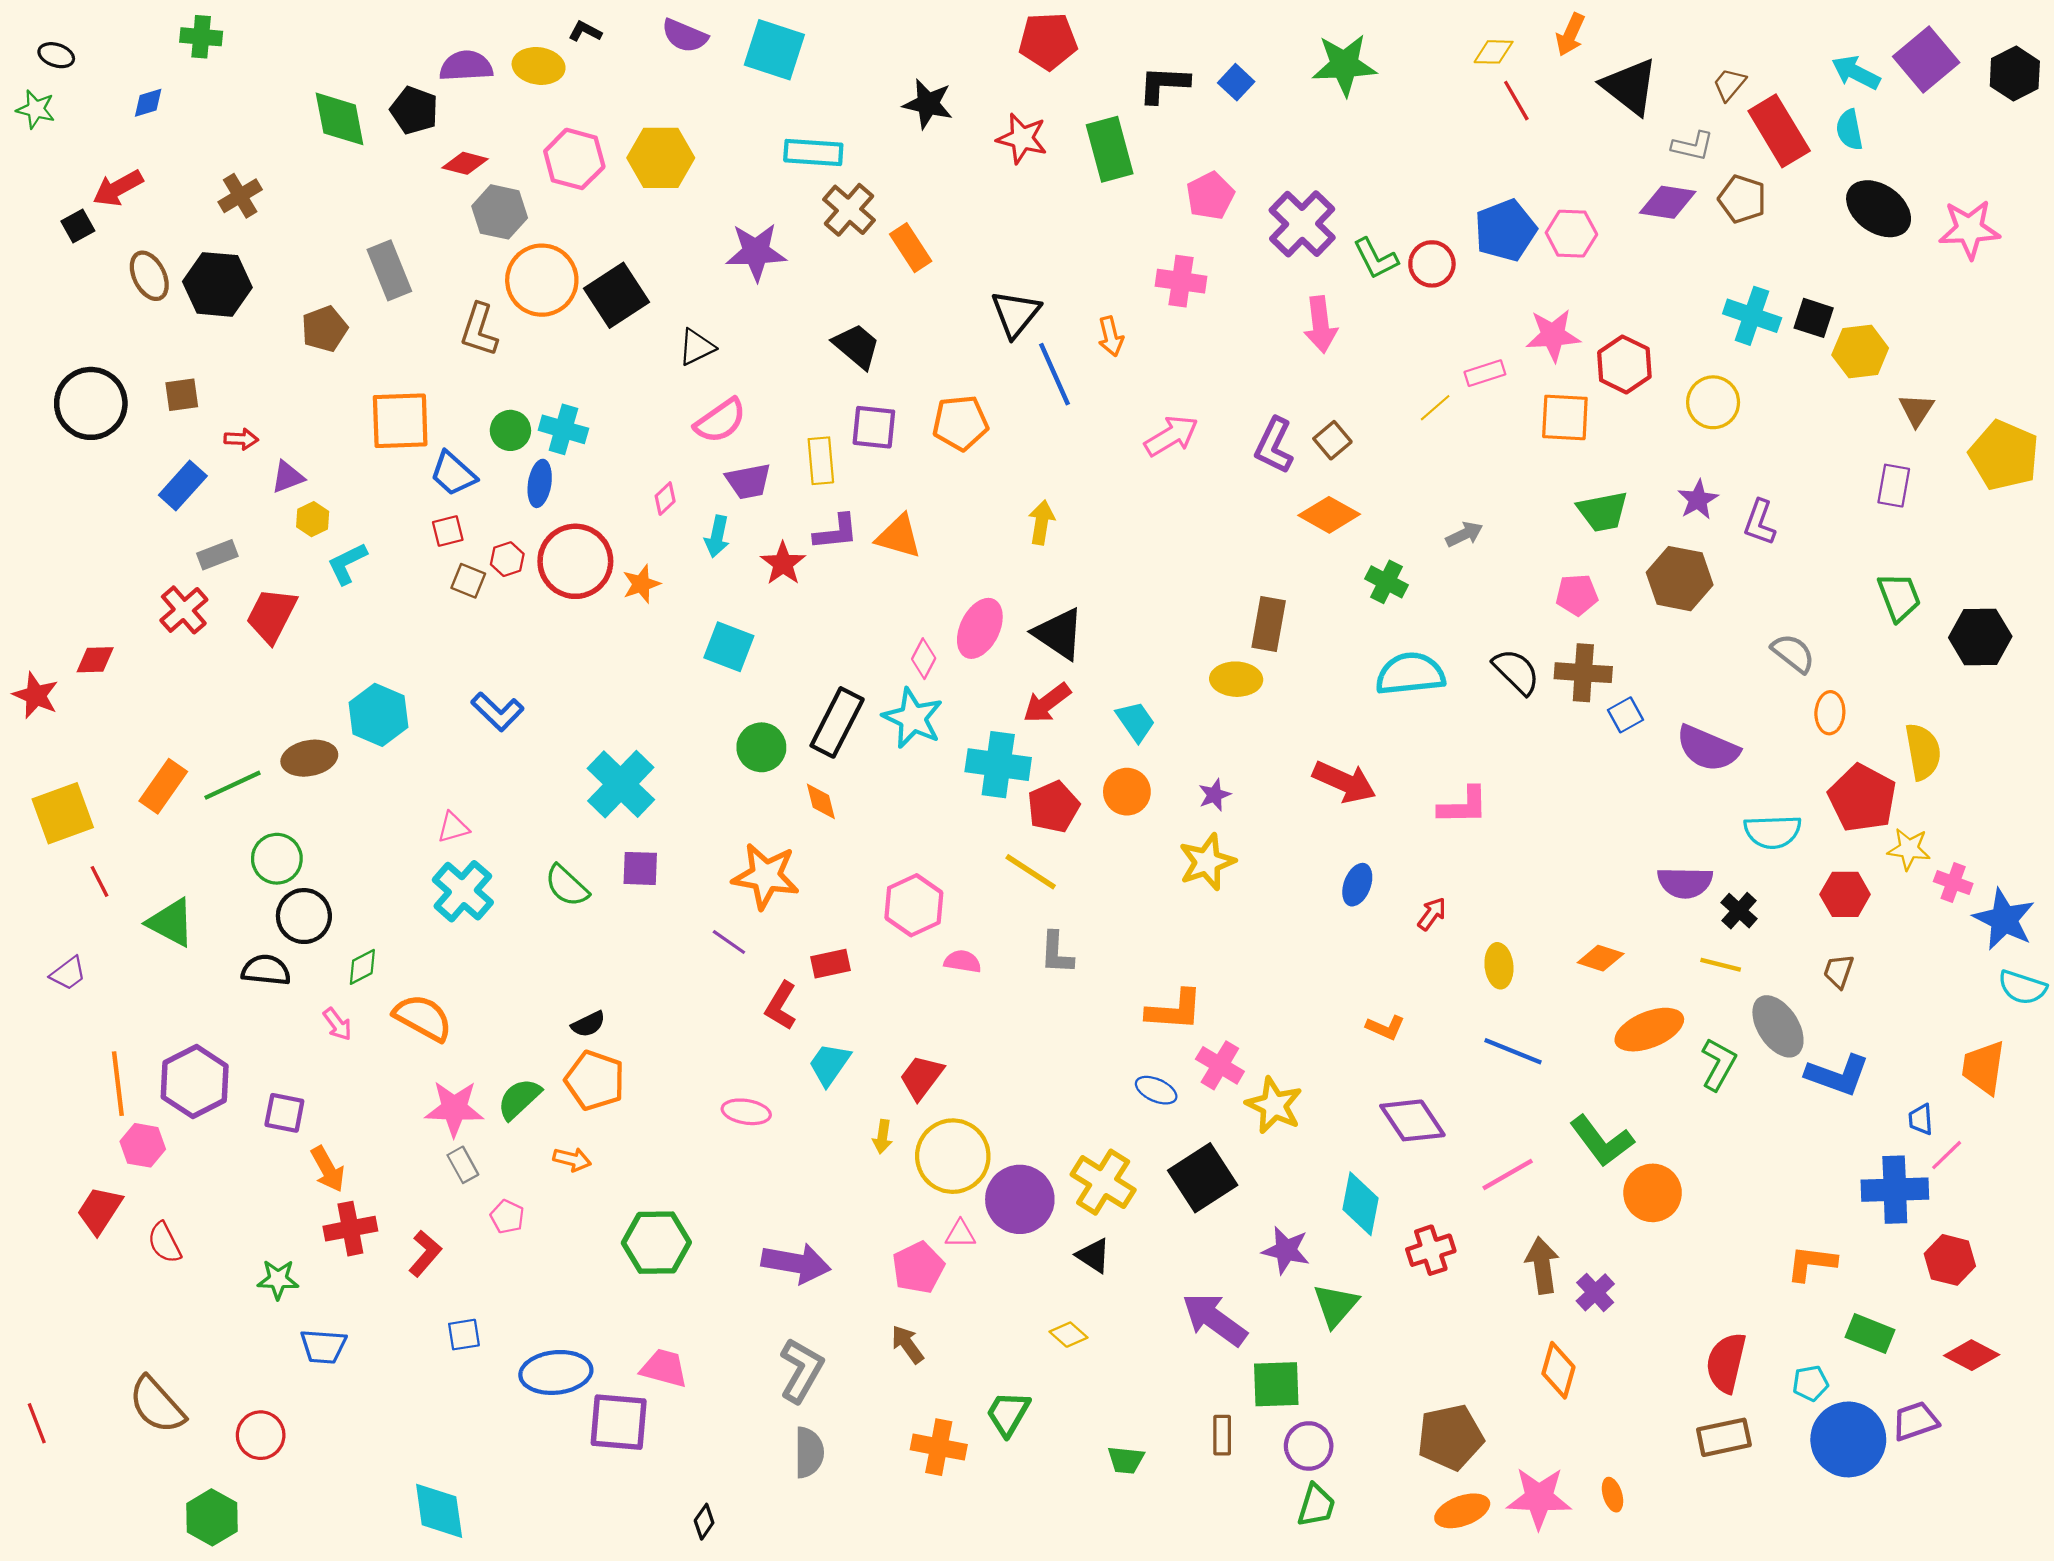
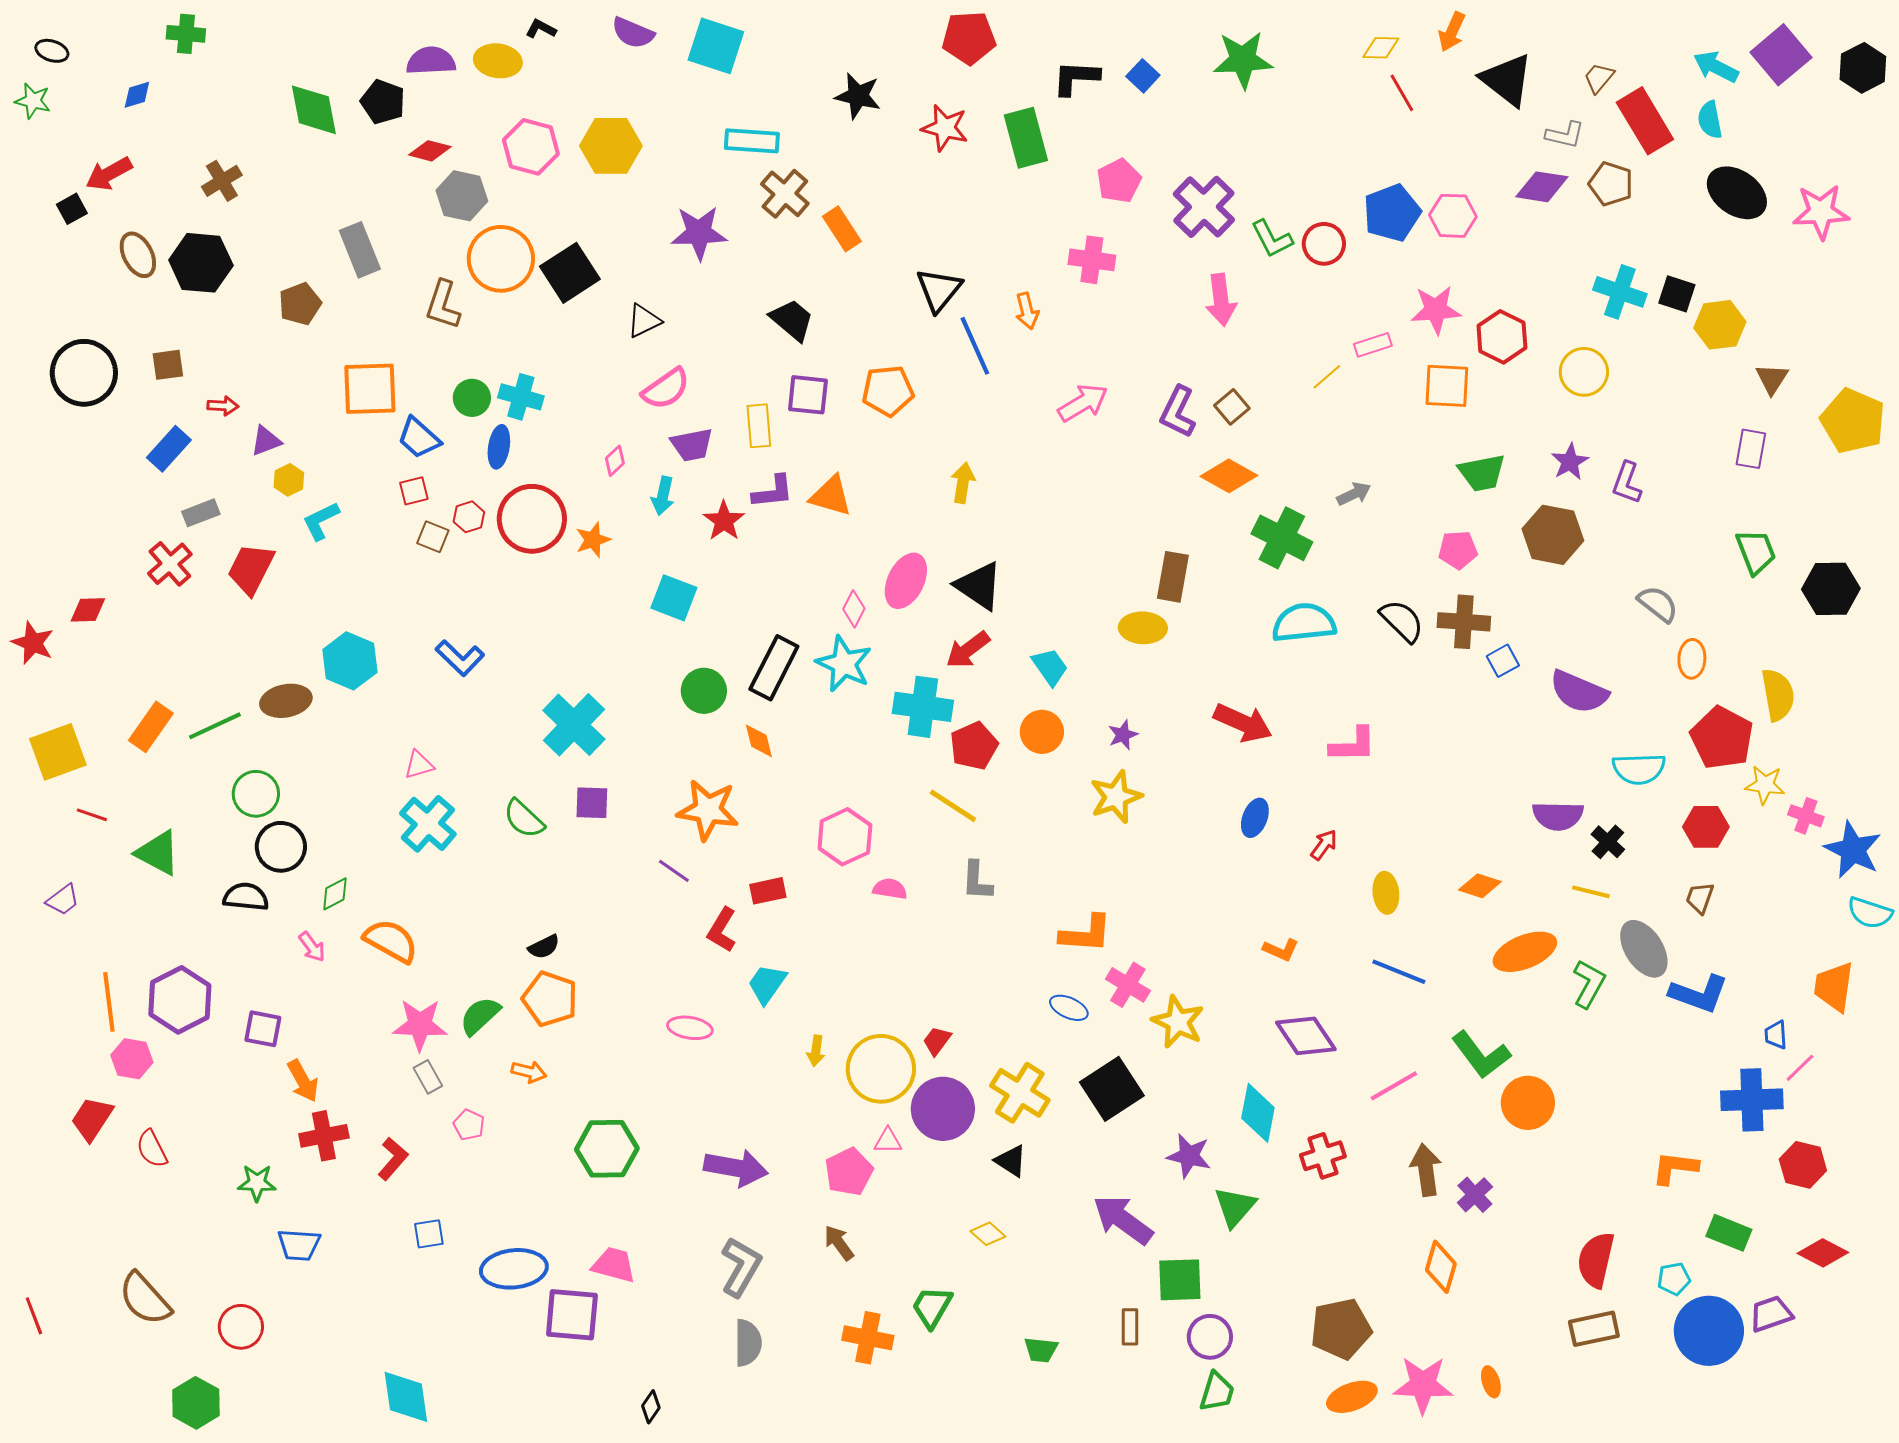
green cross: (1386, 582) -> (1282, 538), size x1.5
red line: (99, 881) -> (92, 815), turned -44
red trapezoid: (921, 1077) -> (937, 1041), moved, size x0.7

